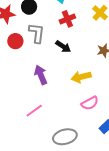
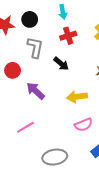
red circle: (15, 41) -> (13, 70), moved
purple arrow: (41, 75) -> (36, 91), turned -30

